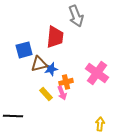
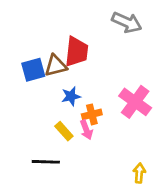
gray arrow: (76, 16) -> (127, 22), moved, turned -45
brown triangle: (39, 64) -> (56, 66), moved
black line: (13, 116) -> (46, 162), moved

